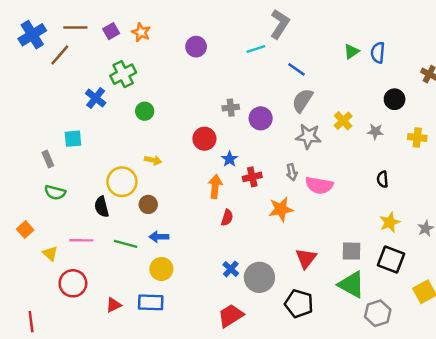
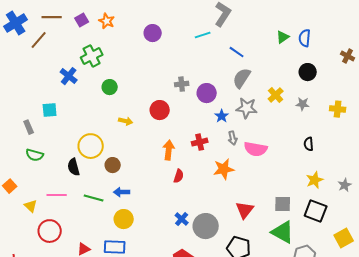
black circle: (395, 99) -> (308, 72), moved
blue star: (230, 159) -> (222, 116), moved
yellow arrow: (153, 160) -> (126, 121), moved

